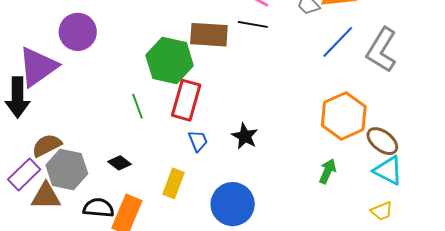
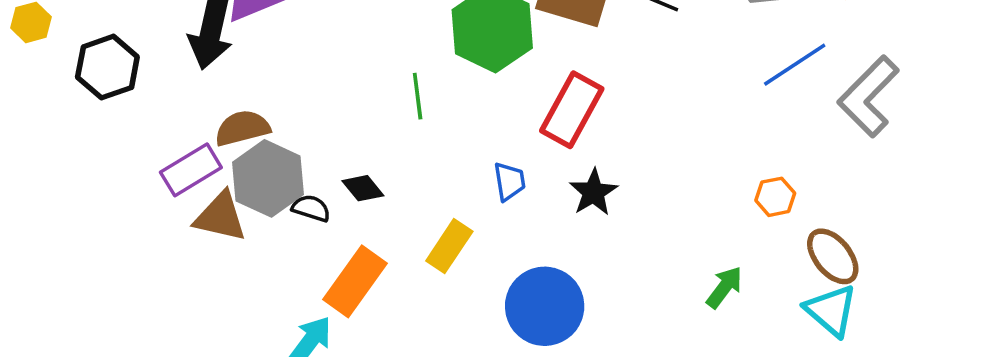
red rectangle: (186, 100) -> (572, 110), moved
orange hexagon: (344, 116) -> (775, 197), size x0.5
black semicircle: (98, 208) -> (311, 208), moved, size x0.7

